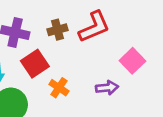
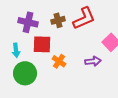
red square: (35, 64) -> (42, 44), turned 36

